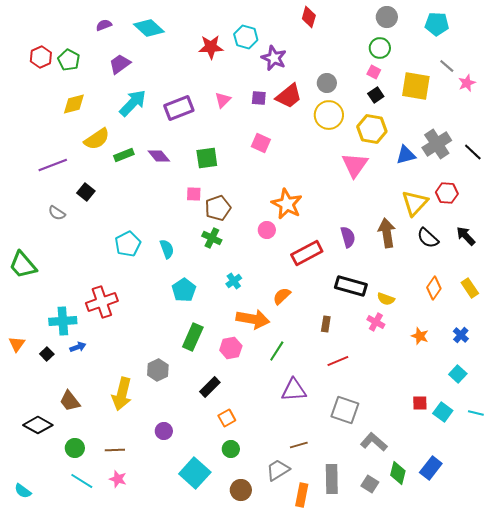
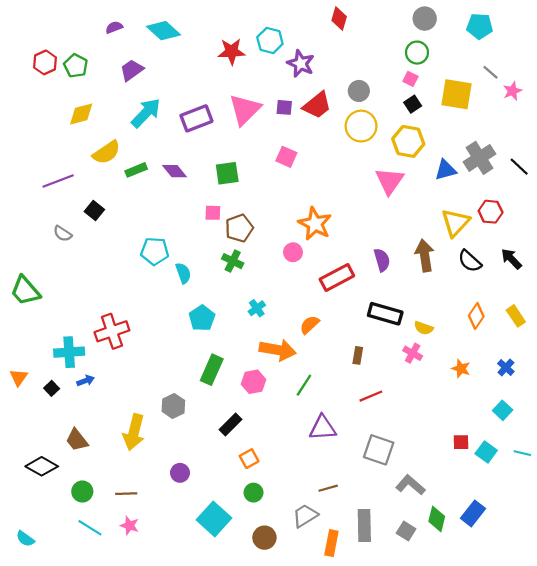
pink triangle: (223, 100) -> (245, 110), size x1.8
cyan pentagon: (128, 244) -> (155, 251), moved, turned 30

